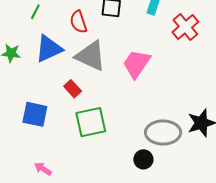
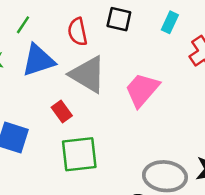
green line: (35, 12) -> (23, 25), moved

